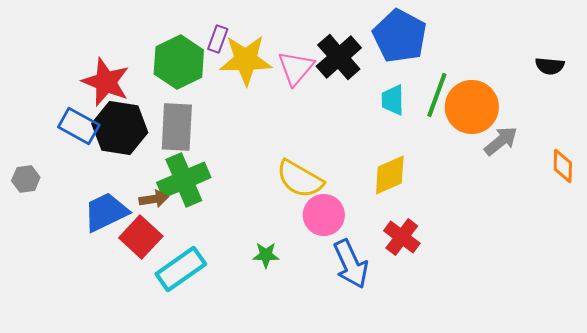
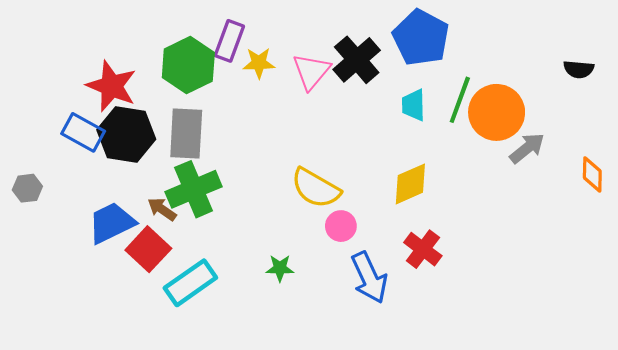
purple rectangle: (218, 39) -> (229, 41), size x1.4
yellow star: (246, 60) -> (259, 63), size x0.6
brown arrow: (154, 199) -> (162, 209), turned -136
pink circle: (324, 215) -> (341, 226), size x0.7

